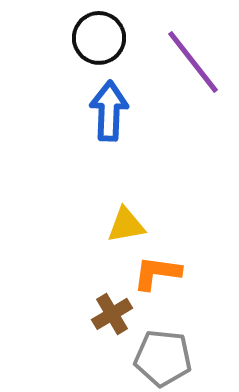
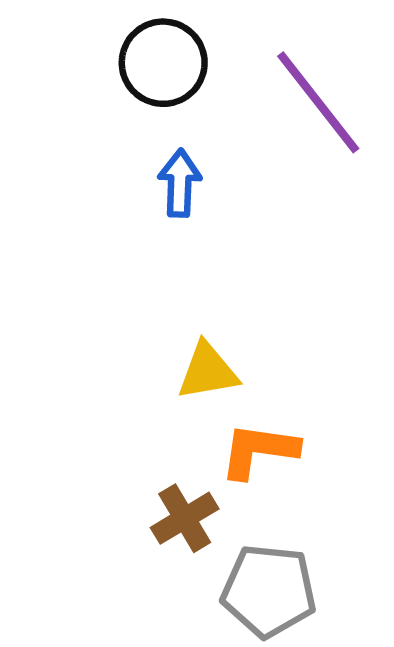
blue arrow: (109, 111) -> (180, 183), size x0.7

